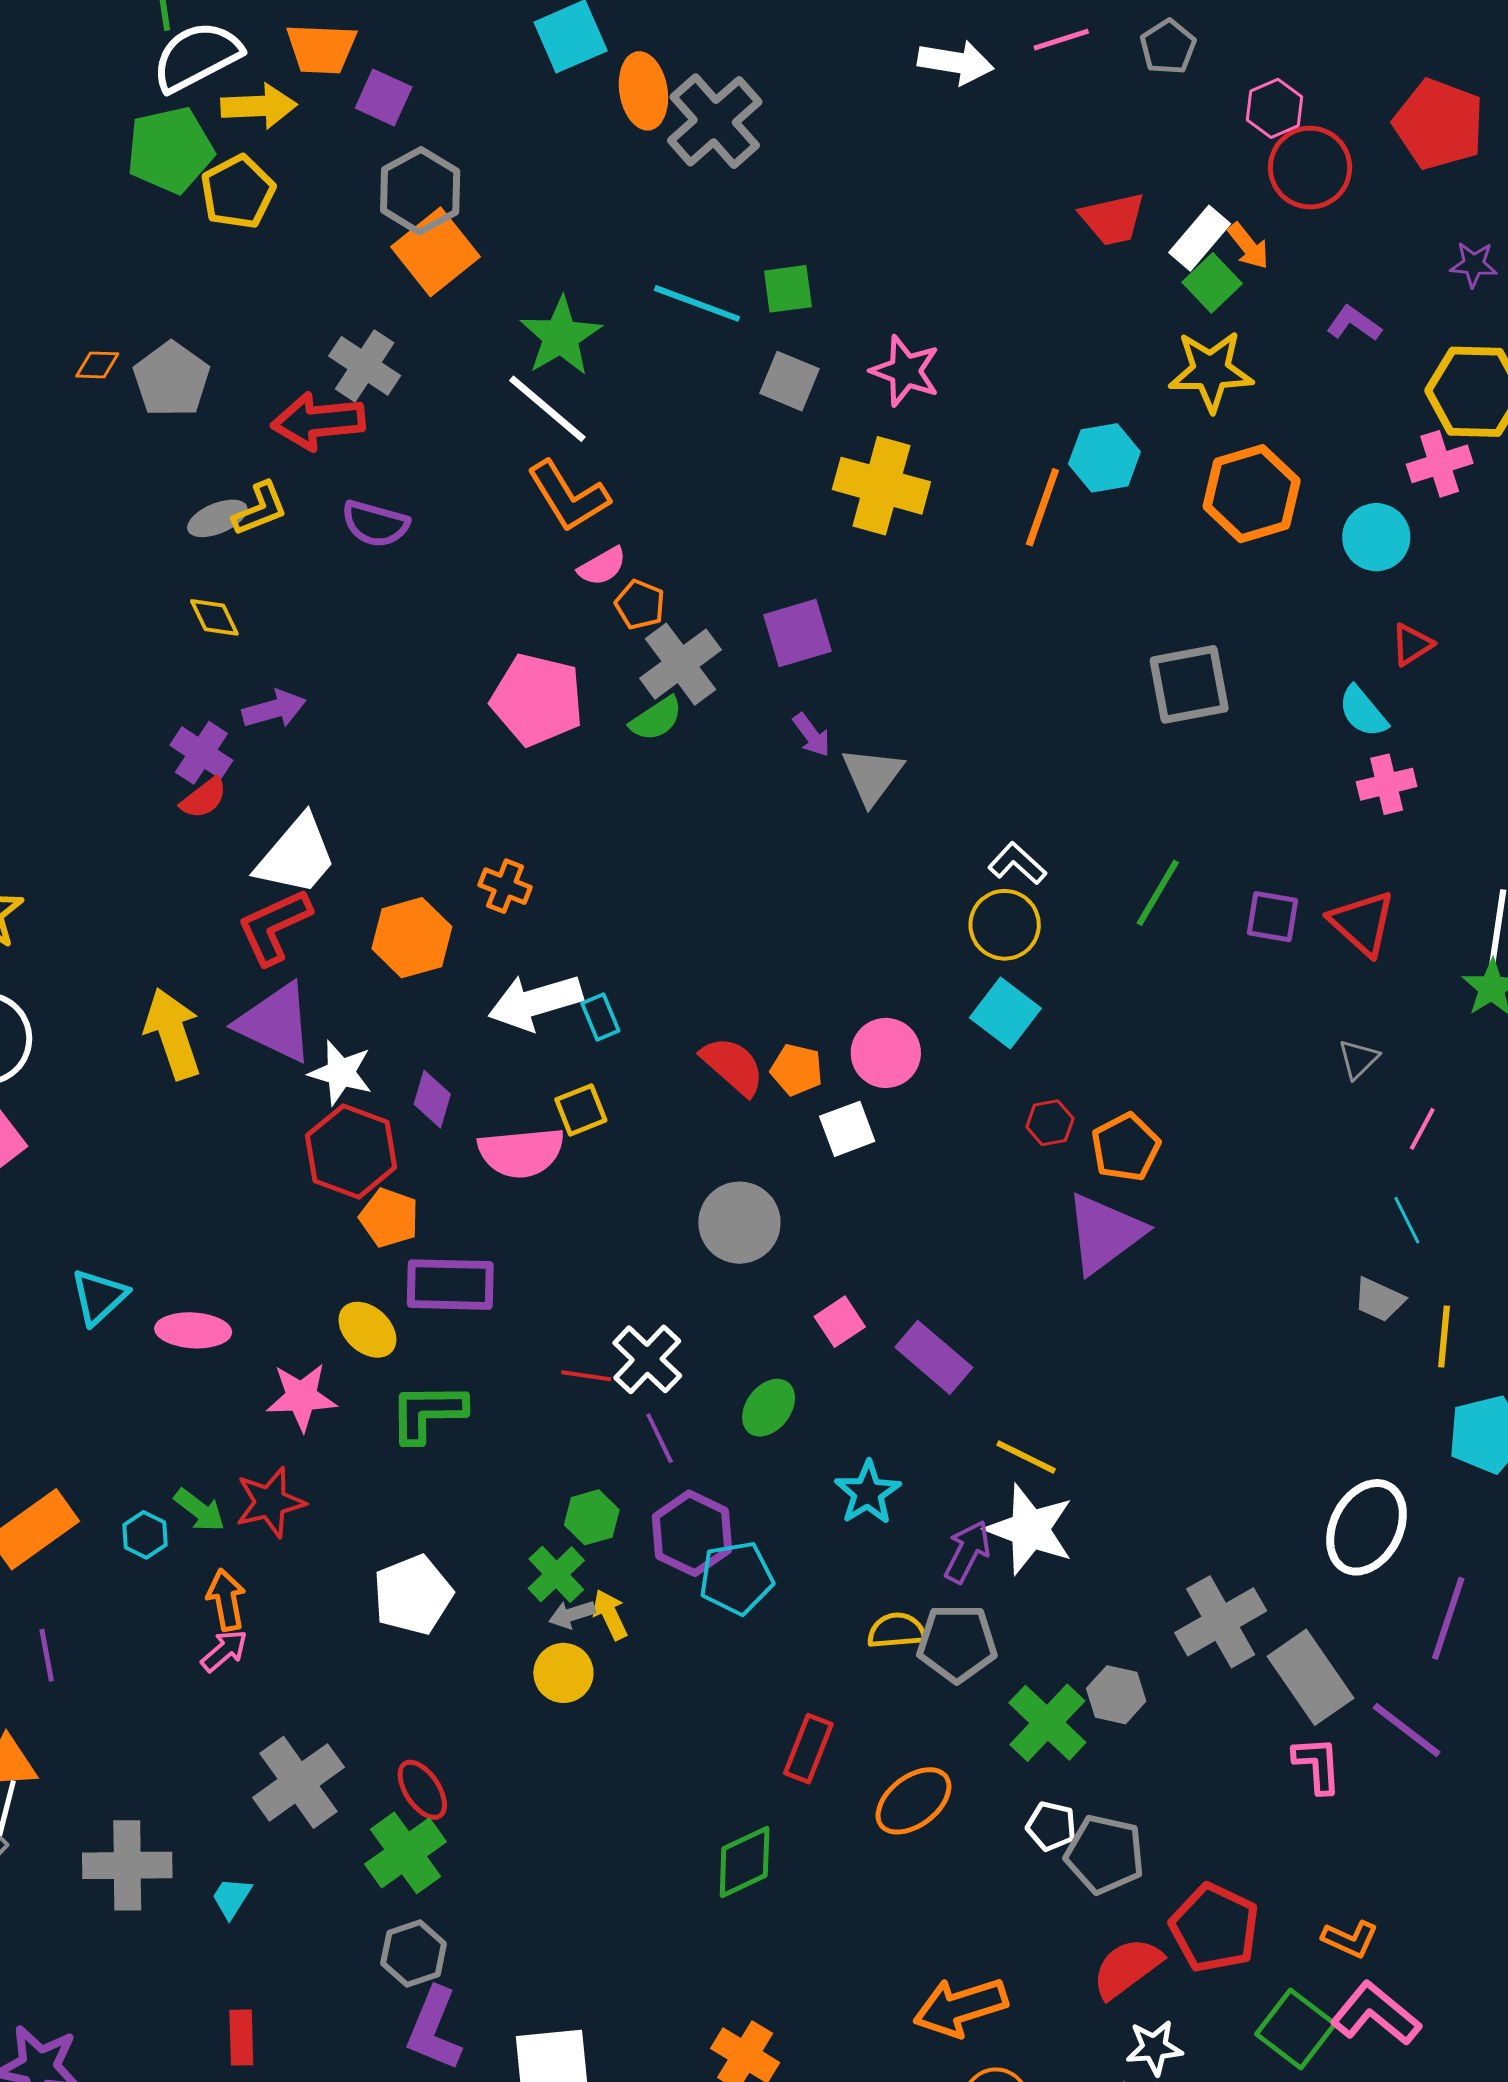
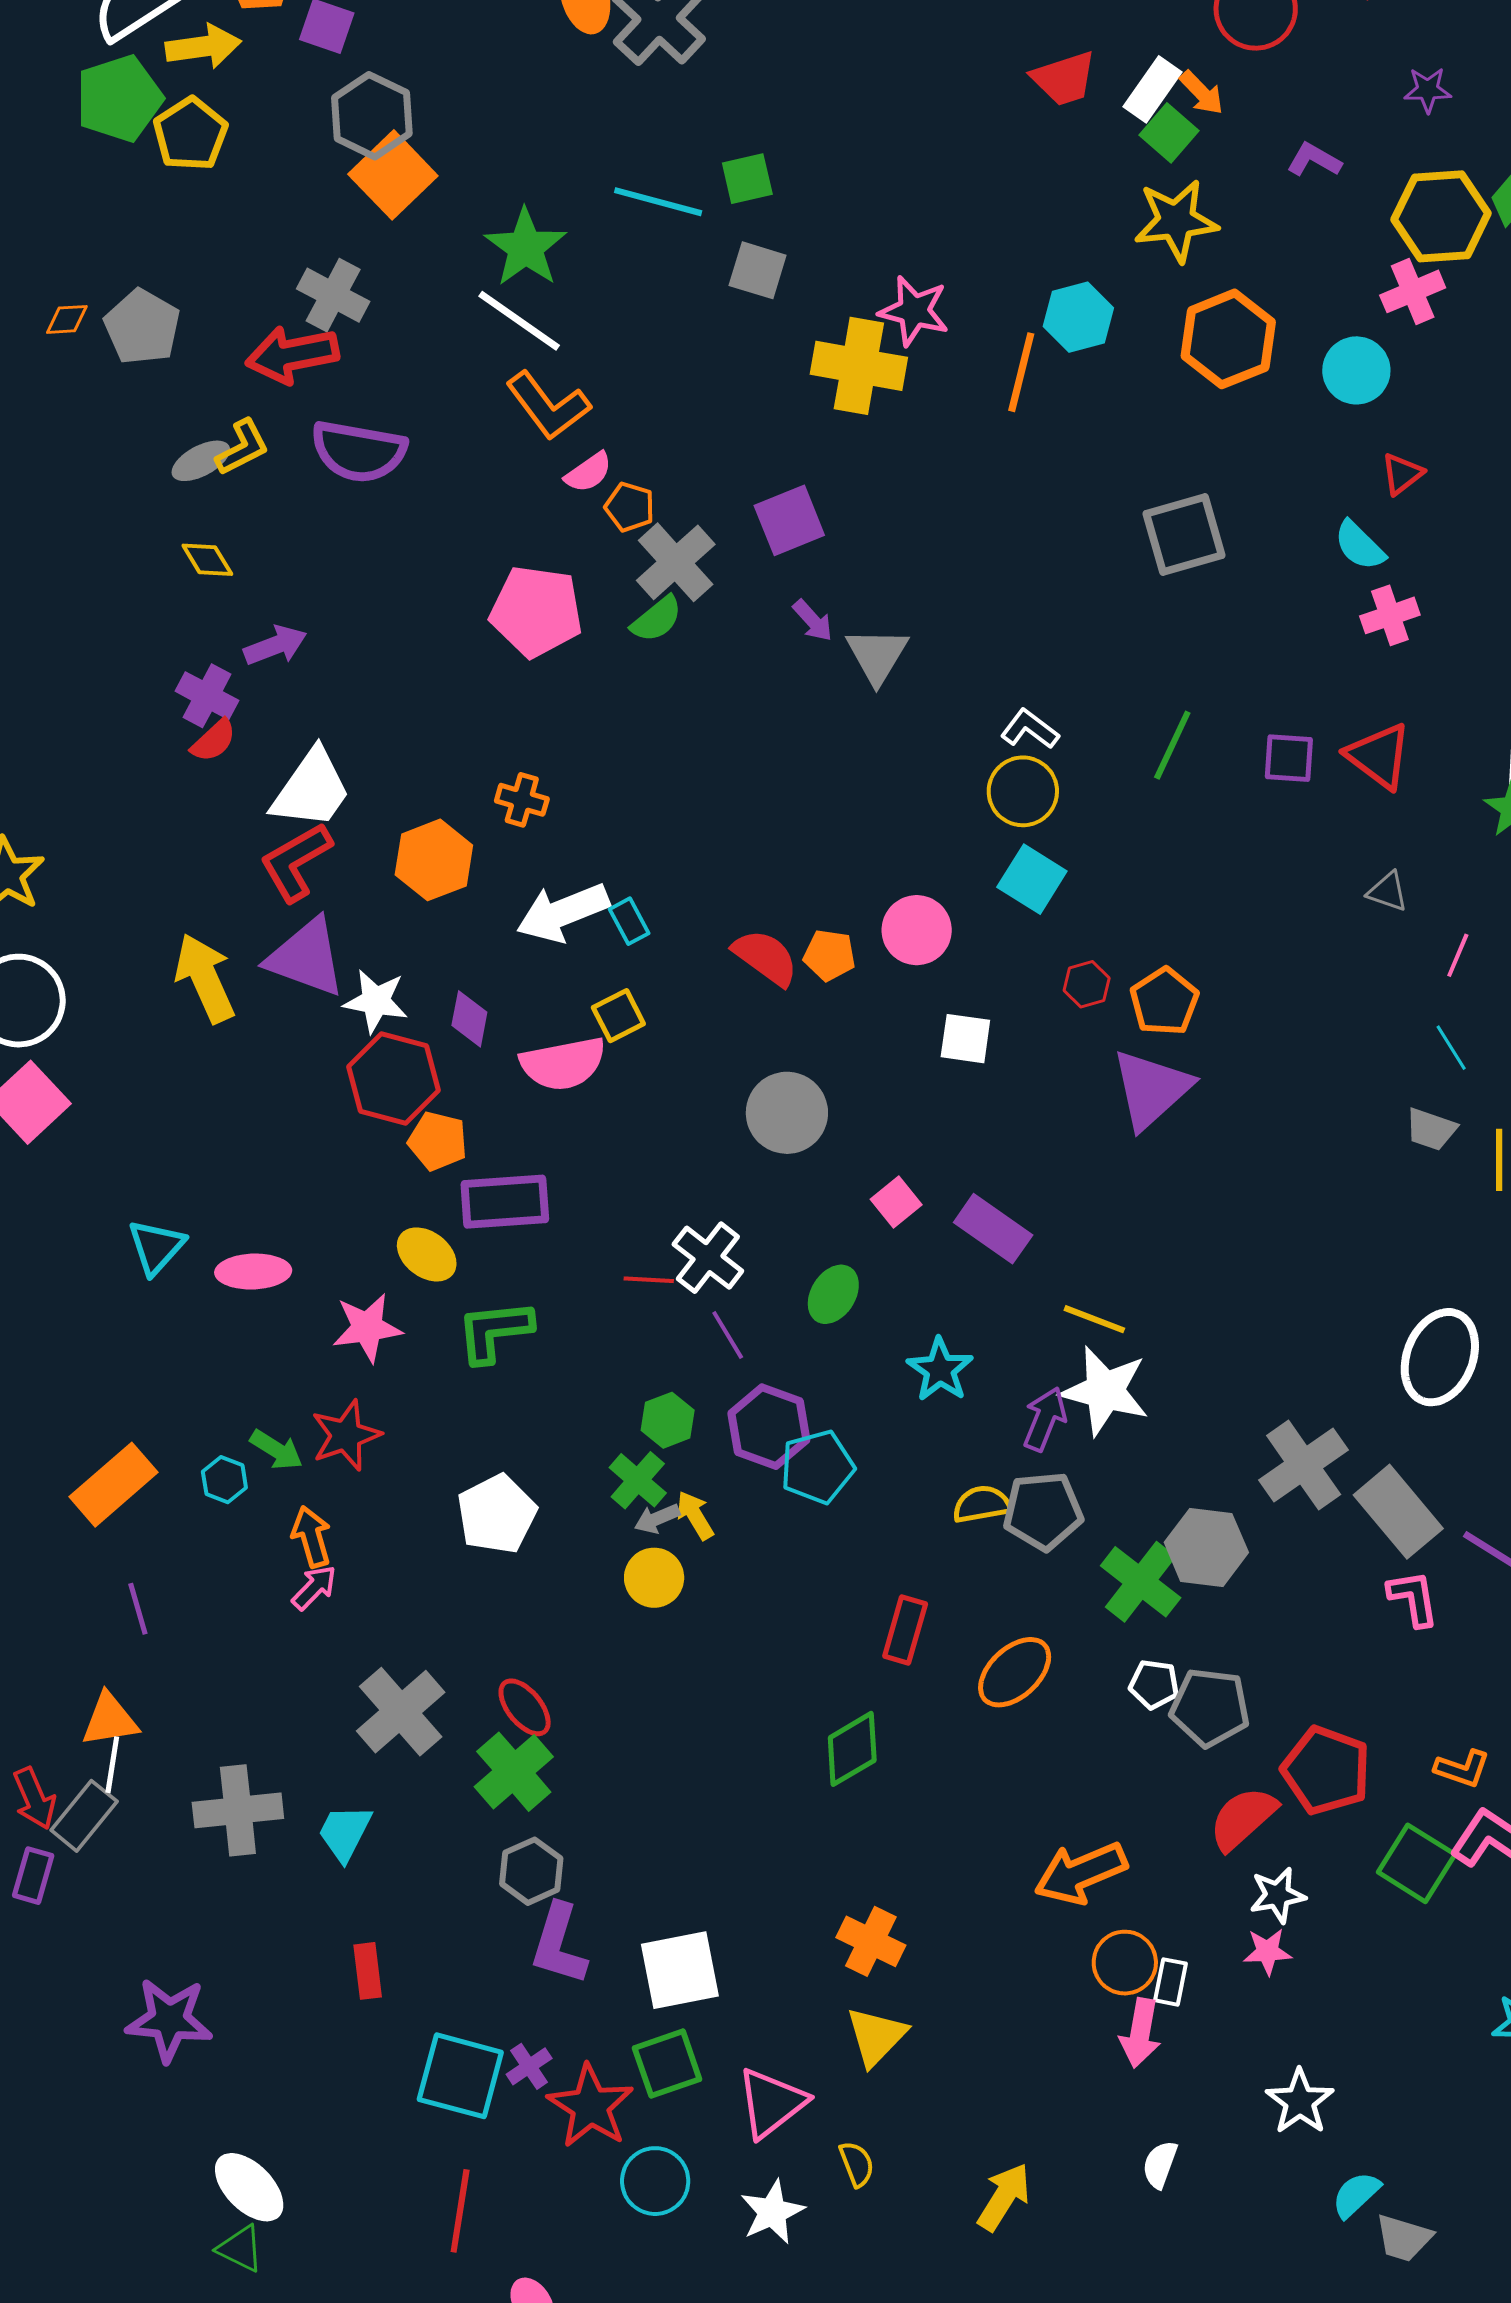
pink star: (905, 371) -> (914, 311), moved
purple semicircle: (375, 524) -> (359, 451), size x1.4
gray triangle: (1358, 1059) -> (1388, 892), turned -51
white square: (847, 1129) -> (965, 1039), moved, turned 34
gray hexagon: (1116, 1695) -> (1206, 1547), size x1.4
cyan trapezoid: (232, 1898) -> (345, 1833), size x1.4

